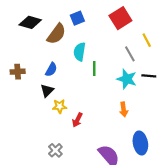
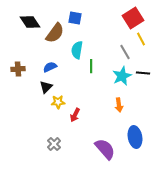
blue square: (77, 18) -> (75, 18), turned 32
red square: (120, 18) -> (133, 18), moved
black diamond: (30, 22) -> (30, 22), turned 40
blue semicircle: (51, 70) -> (50, 67), turned -144
cyan star: (127, 79) -> (122, 76), turned 30

